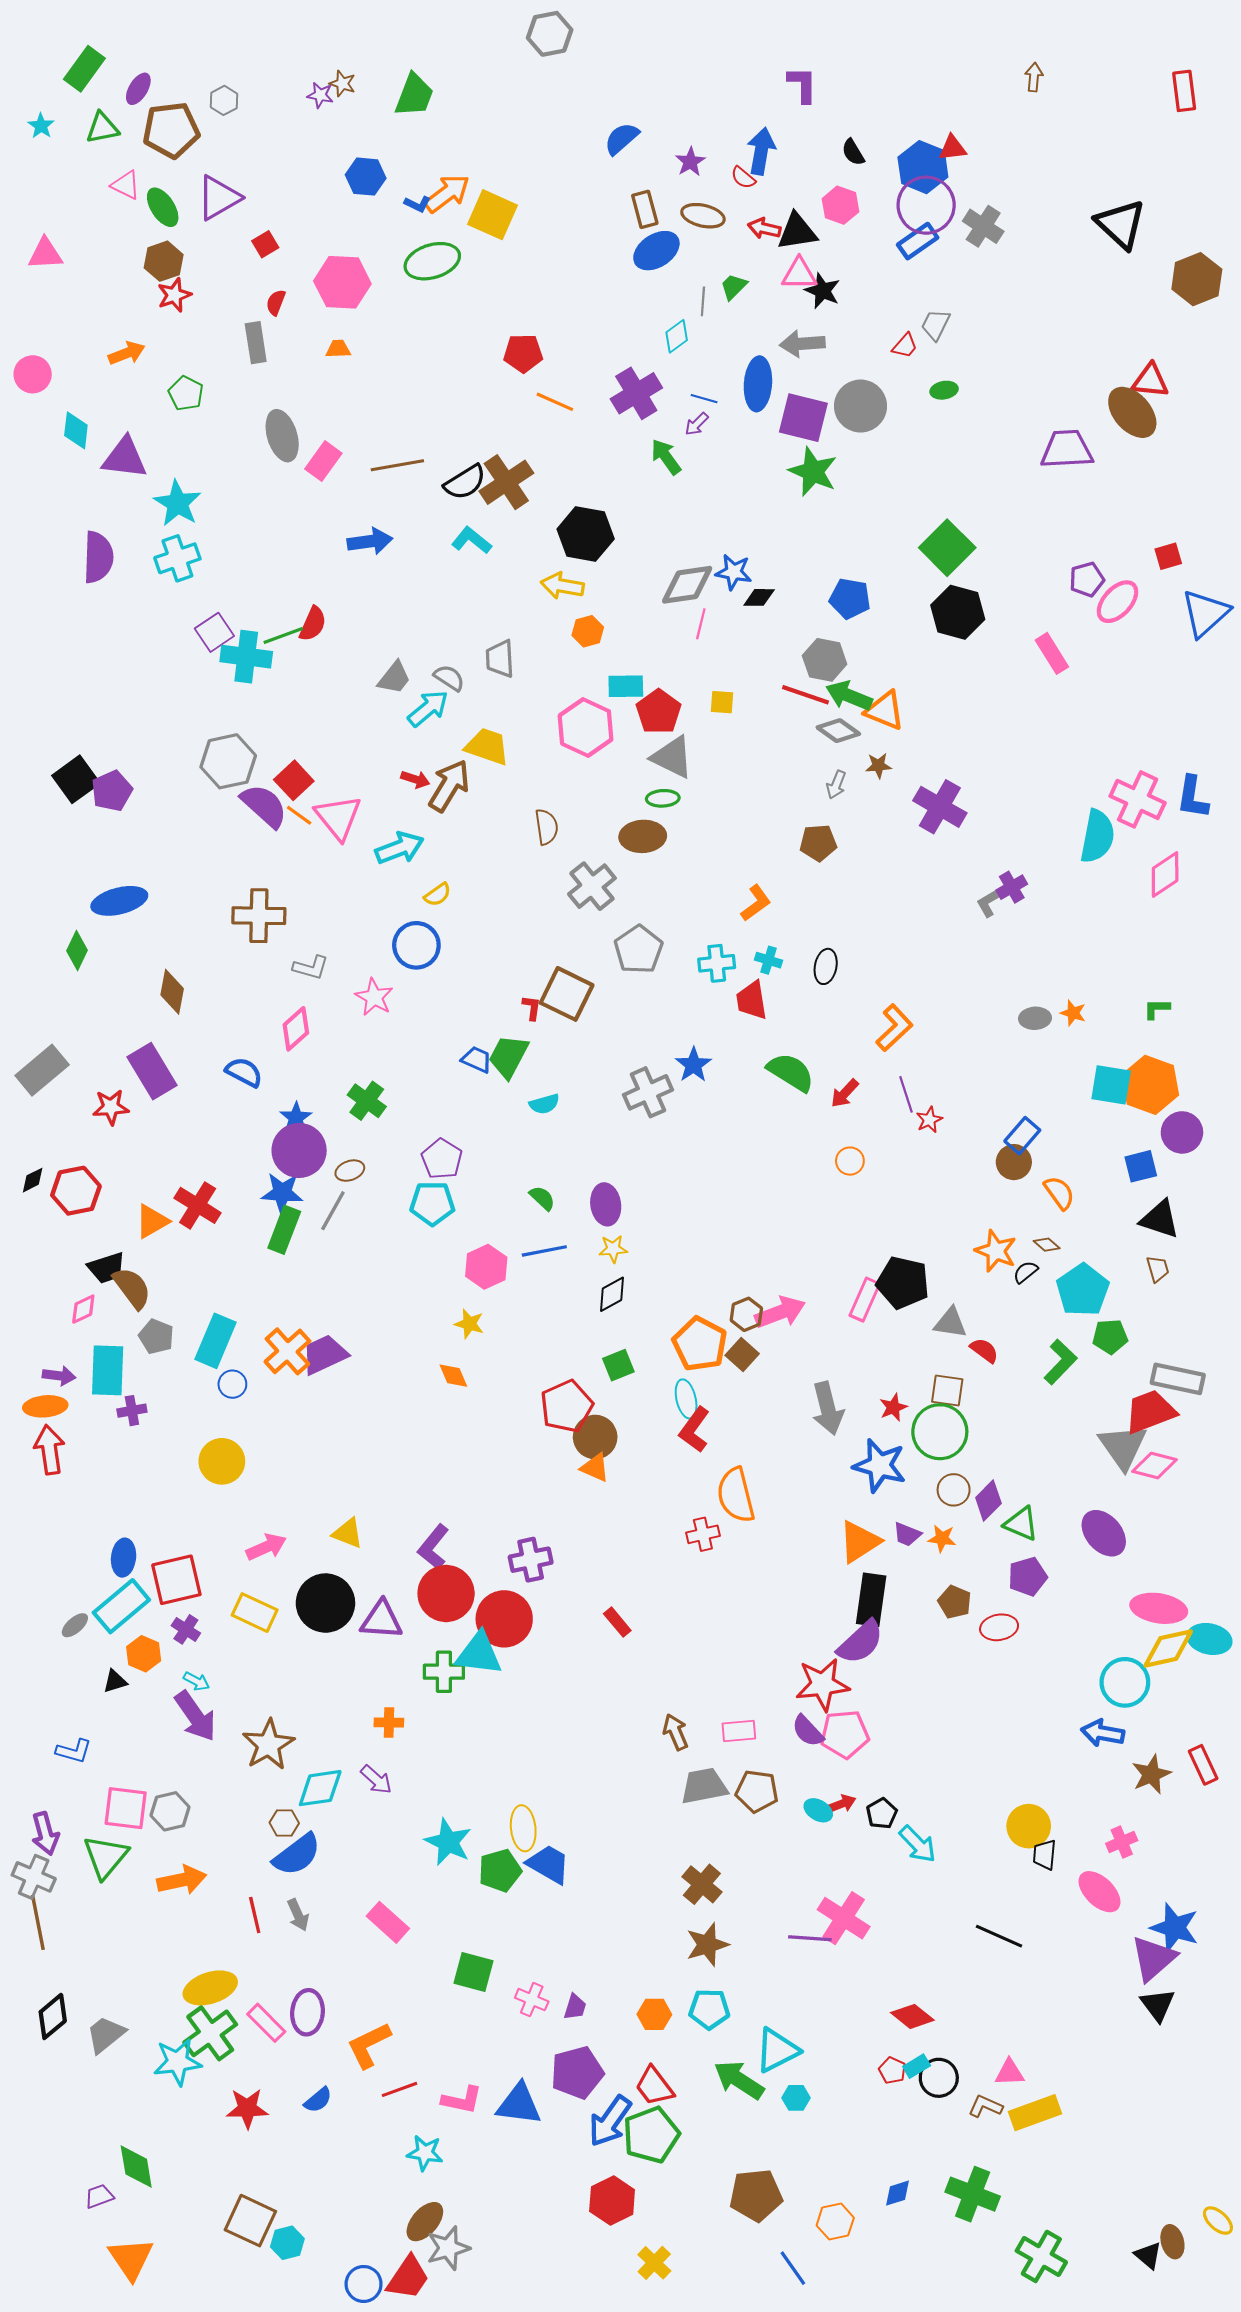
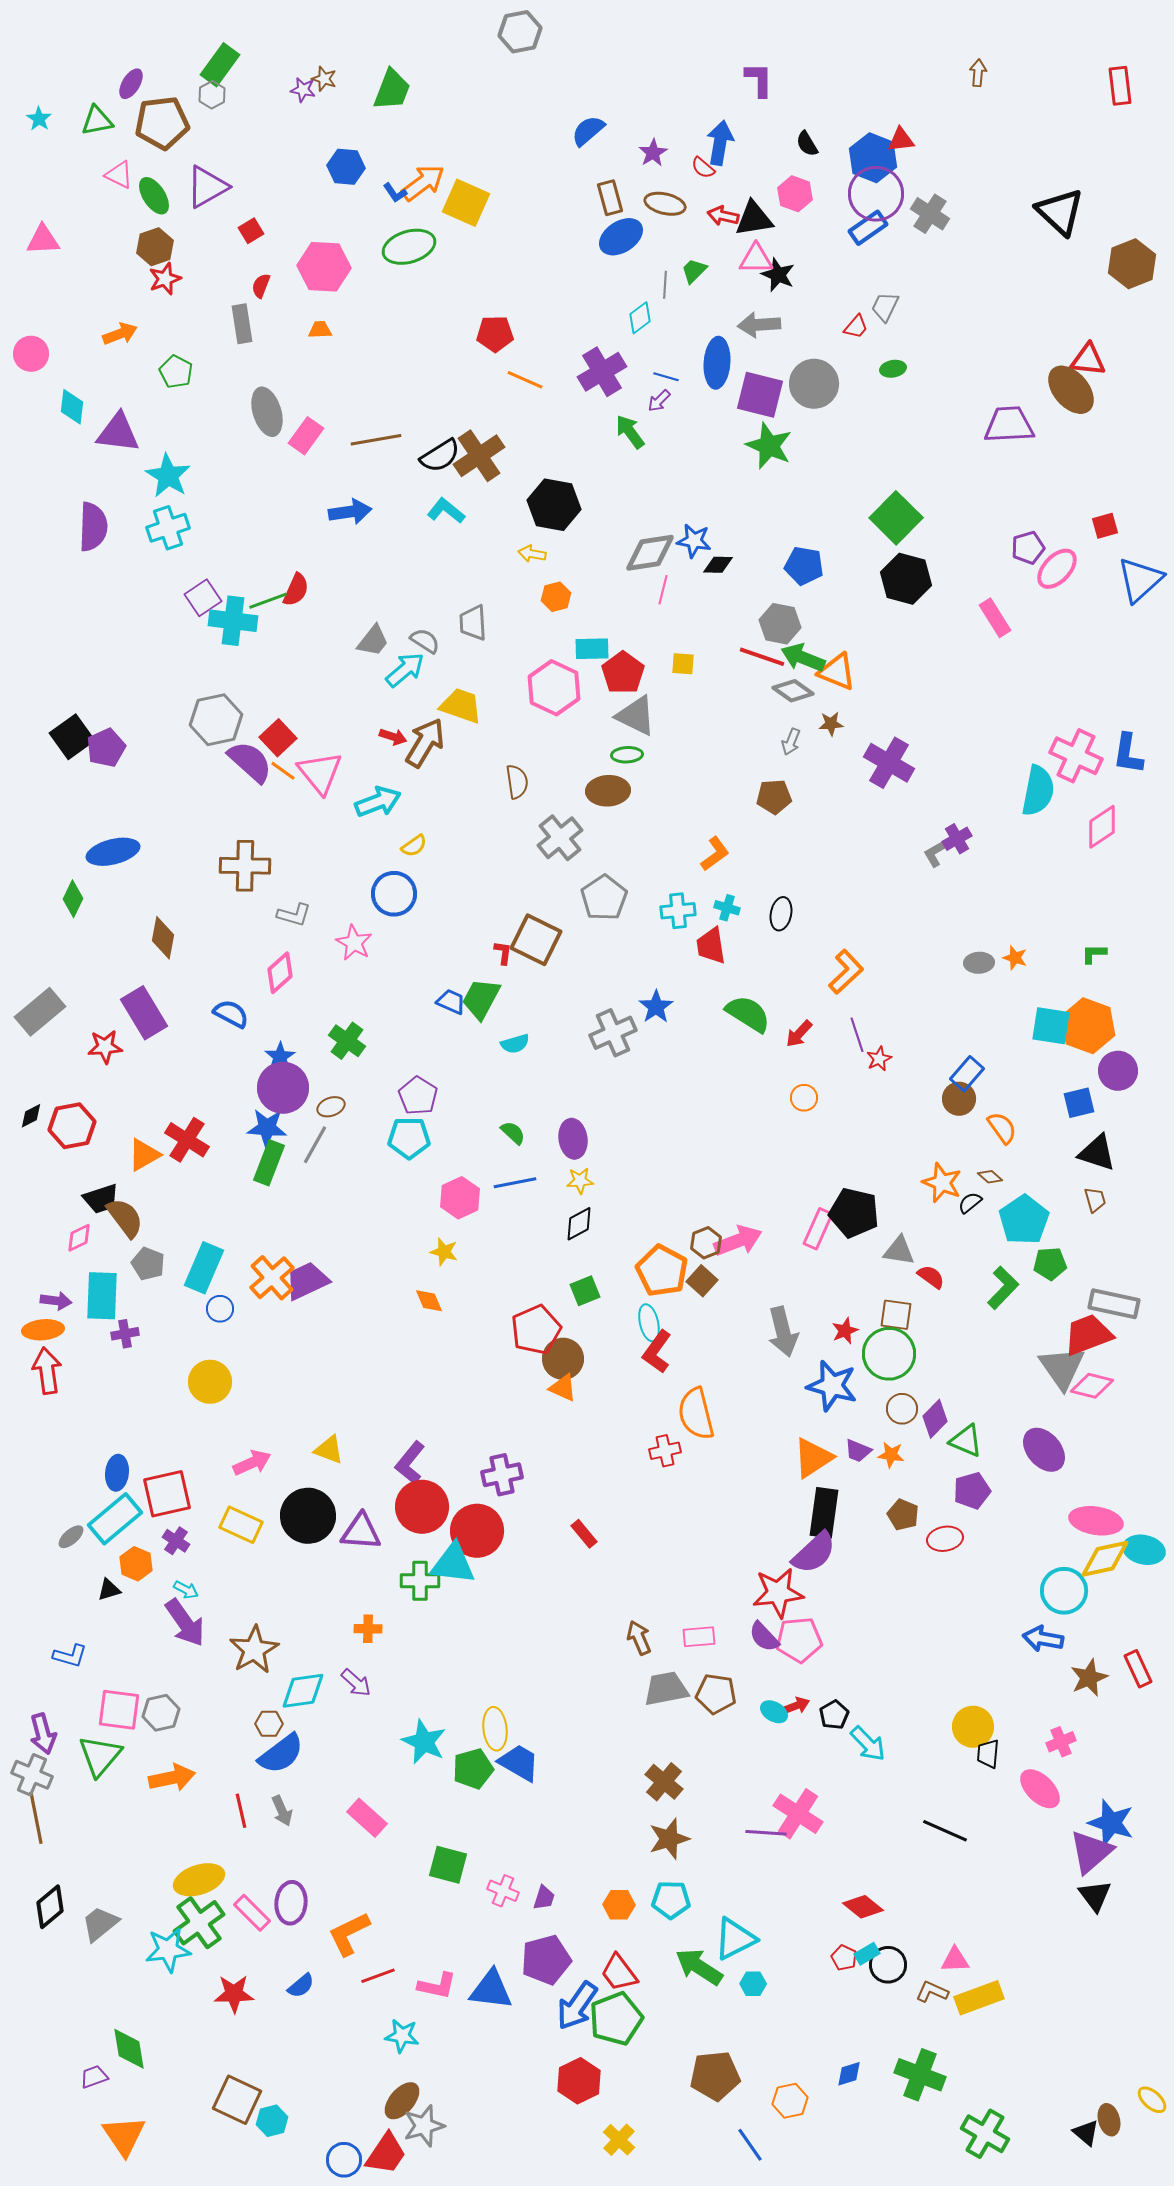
green rectangle: (84, 69) -> (220, 65), moved
blue L-shape: (417, 204) -> (395, 193), turned 30
yellow arrow: (562, 586) -> (532, 554), size x0.7

